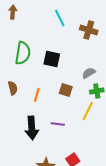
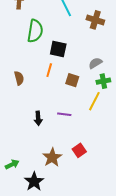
green semicircle: (23, 53) -> (35, 31), moved
orange line: (37, 95) -> (49, 70), moved
black arrow: (32, 128) -> (38, 118), size x0.6

